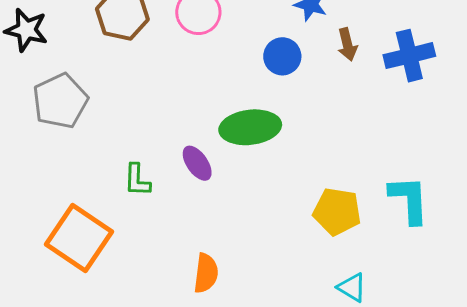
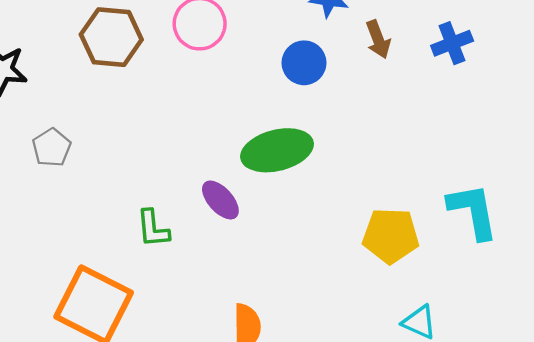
blue cross: (409, 56) -> (452, 43), size x0.7
gray pentagon: (60, 101) -> (52, 148), size x0.6

